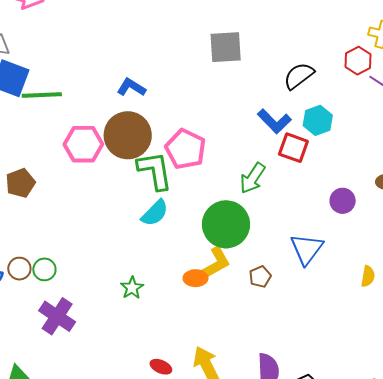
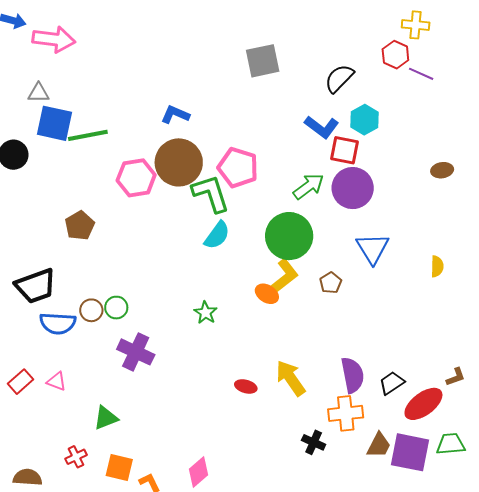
green arrow: (253, 178) -> (309, 186), turned -152
purple circle: (343, 201) -> (353, 188), moved, size x1.6
orange ellipse: (196, 278) -> (267, 294), turned 40

